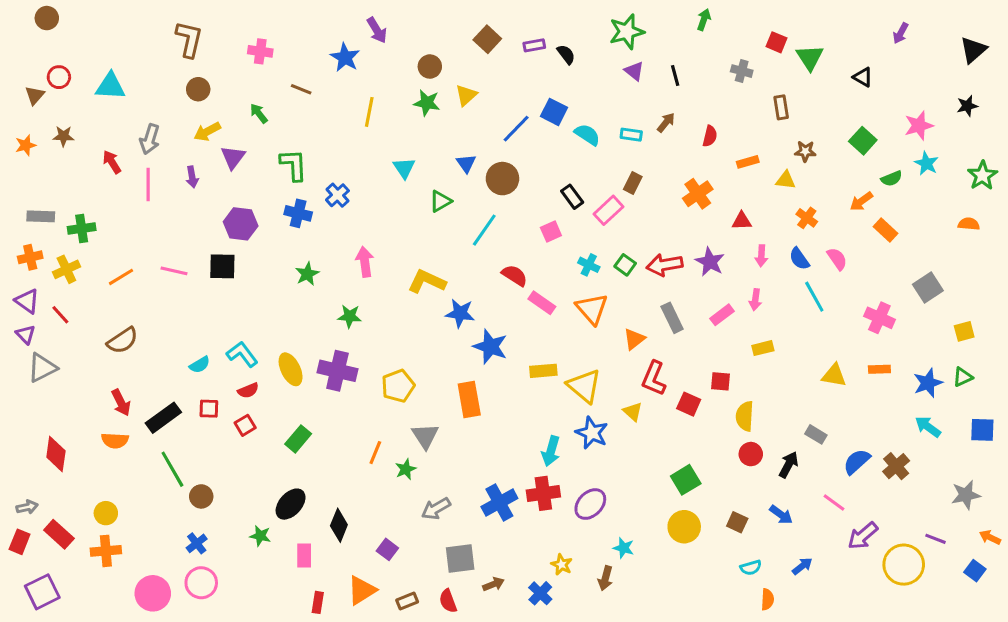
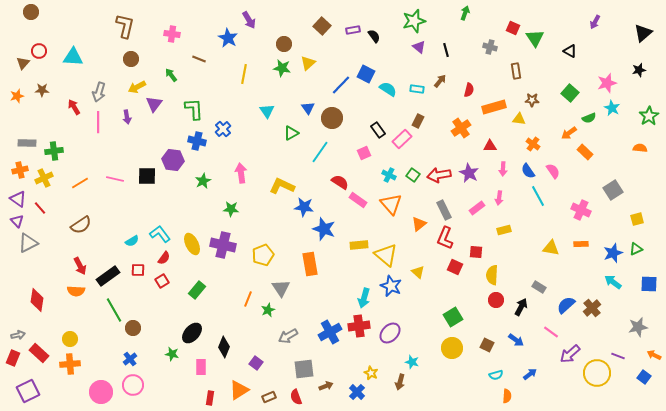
orange rectangle: (748, 162) -> (494, 107), size x1.6
purple hexagon: (241, 224) -> (173, 160), moved
red L-shape: (654, 378) -> (445, 238), moved
red semicircle: (248, 390) -> (164, 258), turned -32

